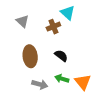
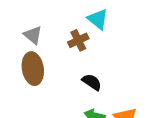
brown ellipse: (30, 56) -> (33, 69), moved

